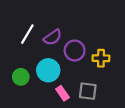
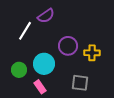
purple semicircle: (53, 37) -> (46, 16), moved
pink rectangle: (62, 93) -> (40, 87), moved

